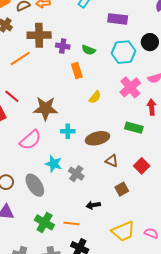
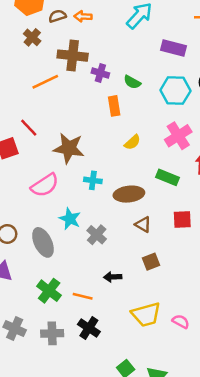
green rectangle: (134, 128) -> (167, 177), moved
red square: (142, 166) -> (182, 219), moved, turned 35

